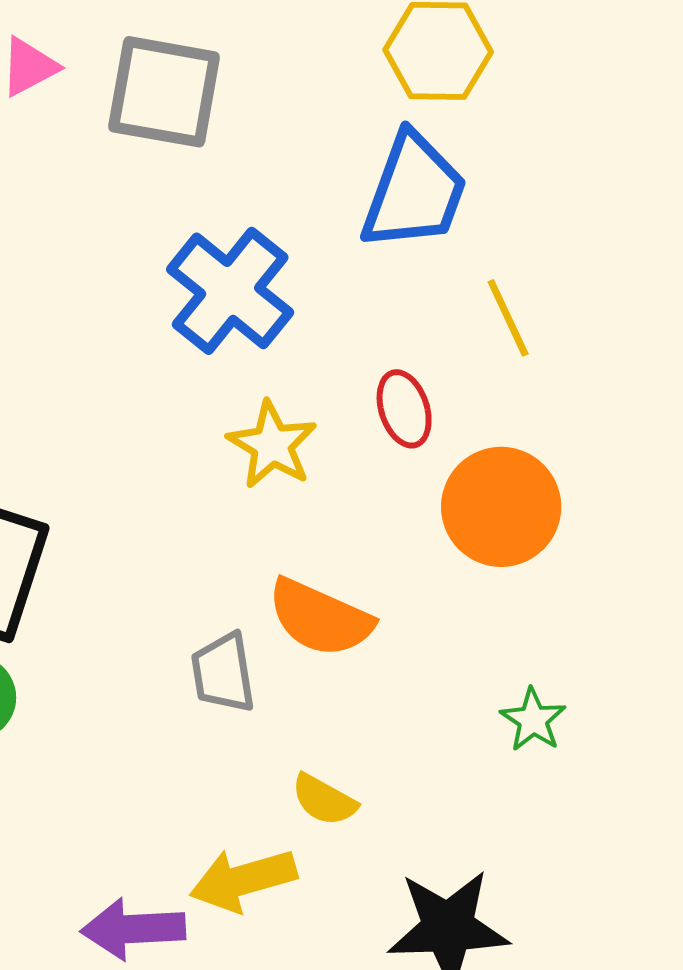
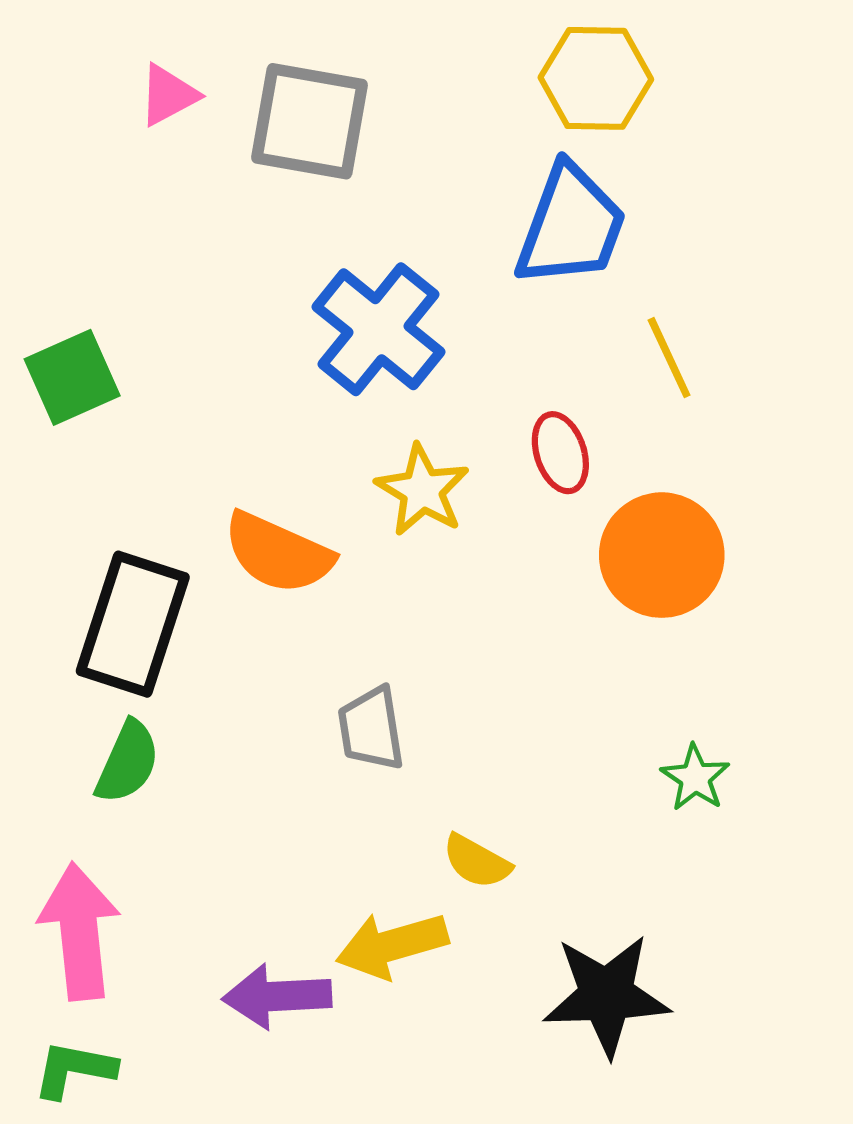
orange semicircle: (320, 618) -> (278, 553), moved

